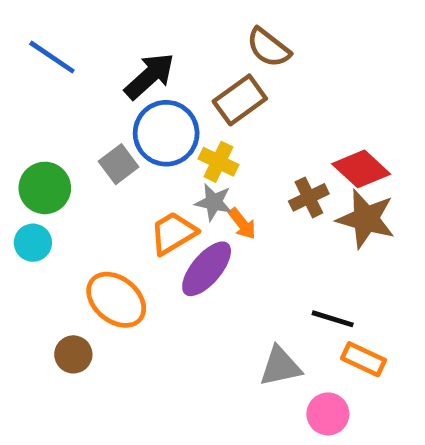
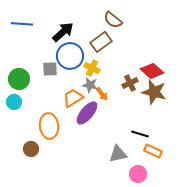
blue line: (52, 57) -> (22, 24), turned -30
gray square: (119, 164) -> (50, 69), turned 35
orange ellipse: (116, 300) -> (49, 126), turned 45

